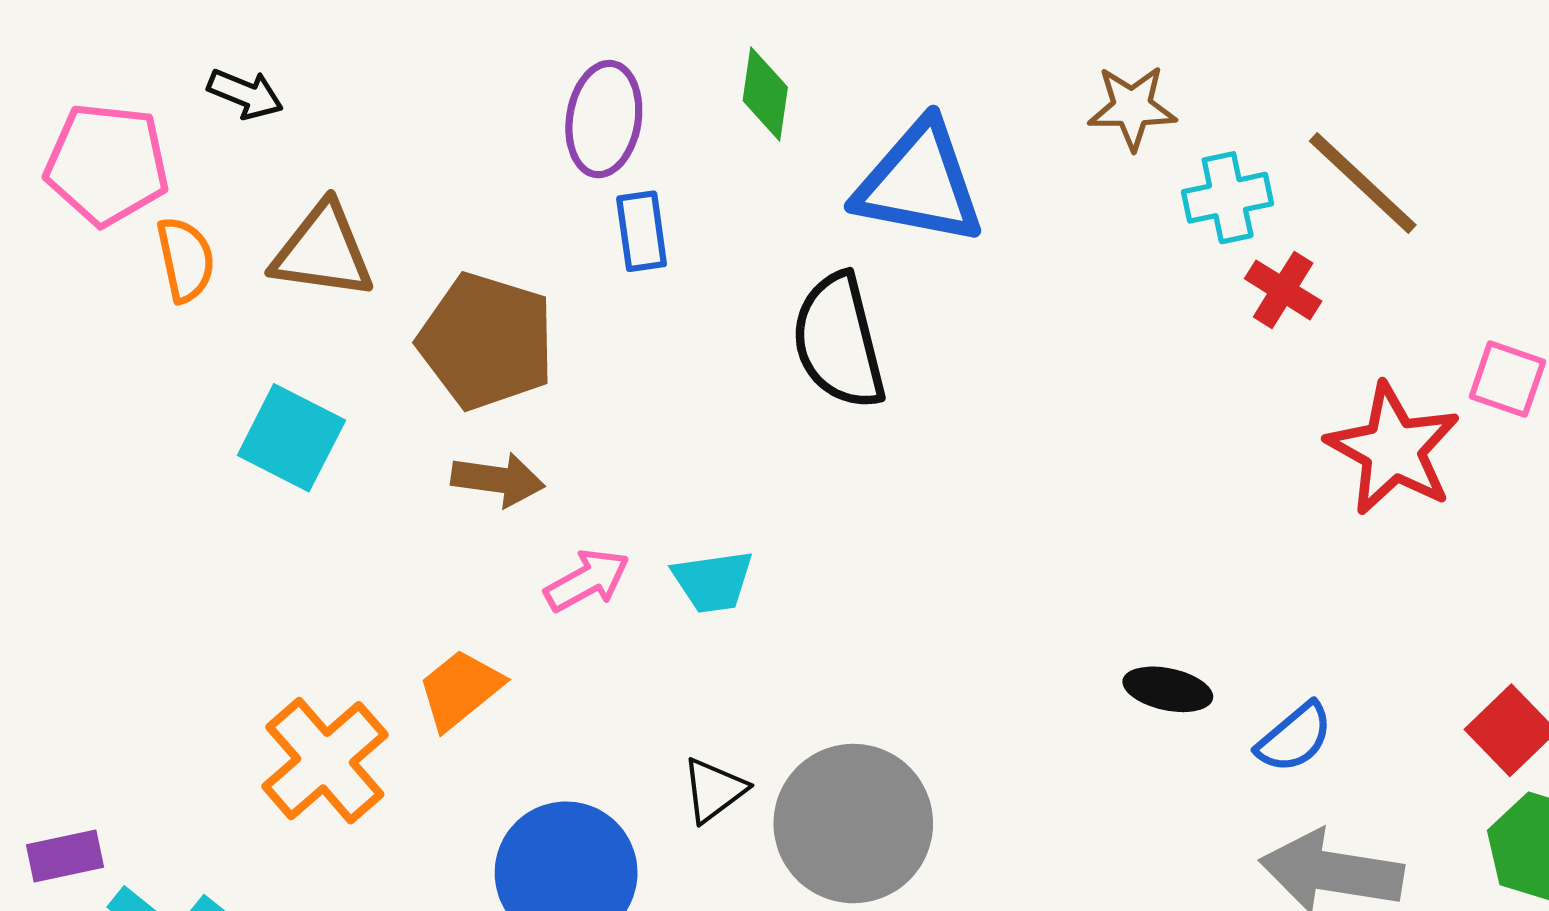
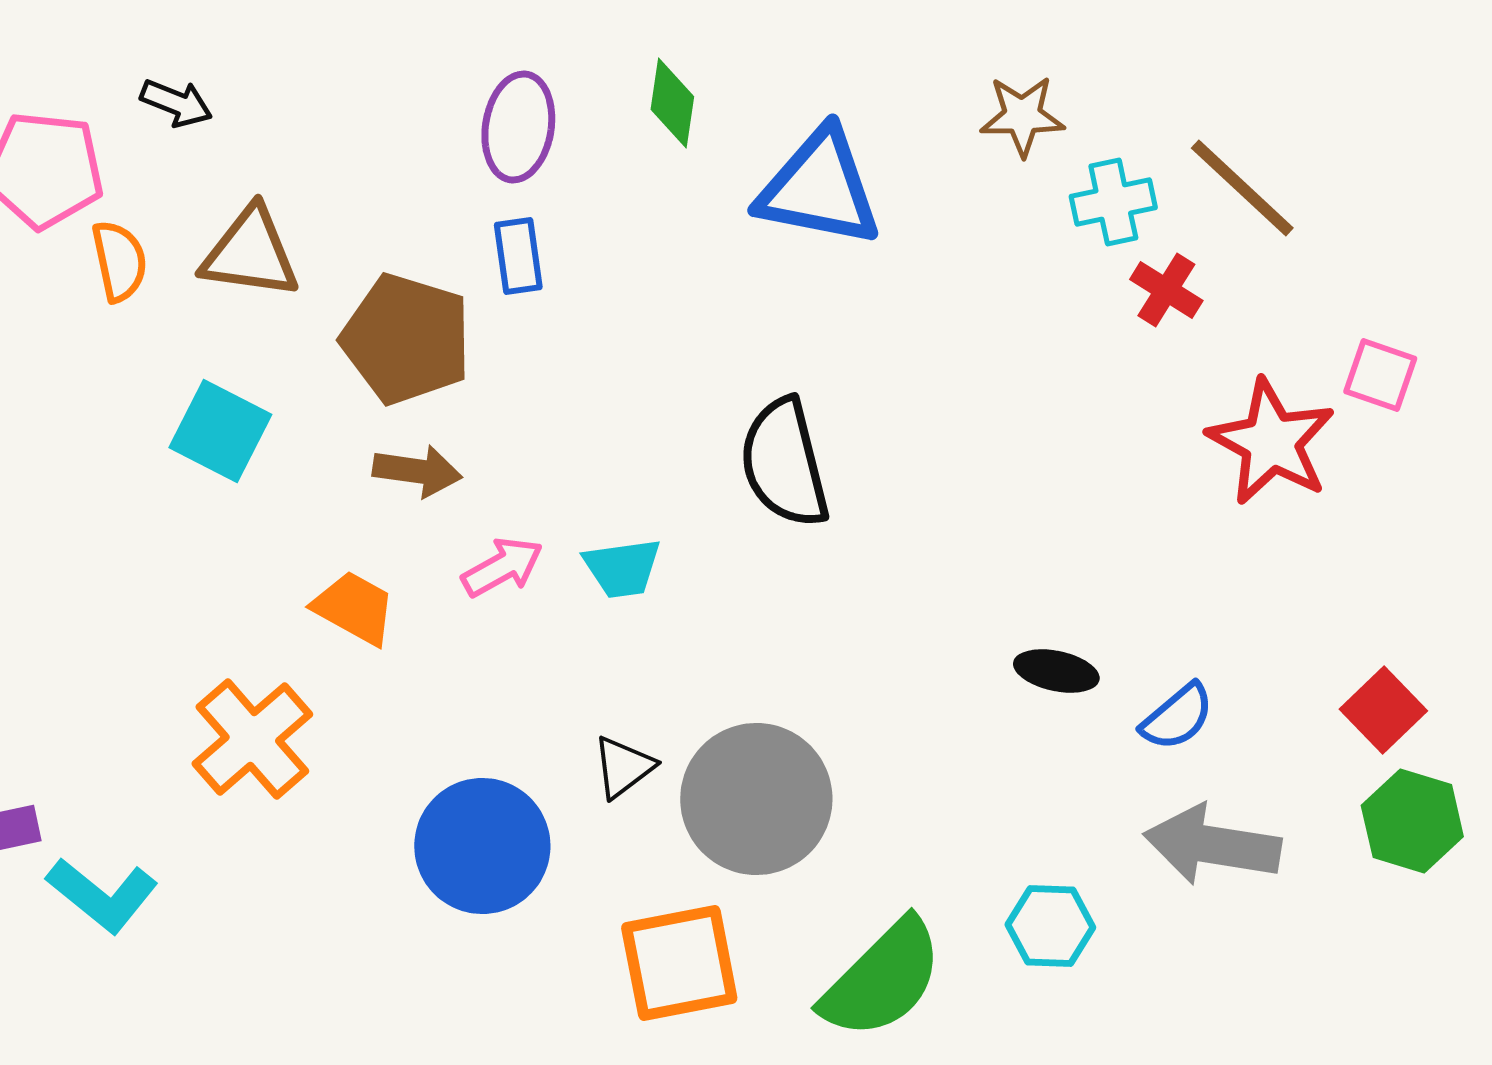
blue rectangle: (642, 231) -> (518, 256), moved
black semicircle: (839, 341) -> (784, 463), moved
orange trapezoid: (460, 689) -> (354, 608), moved, turned 68

